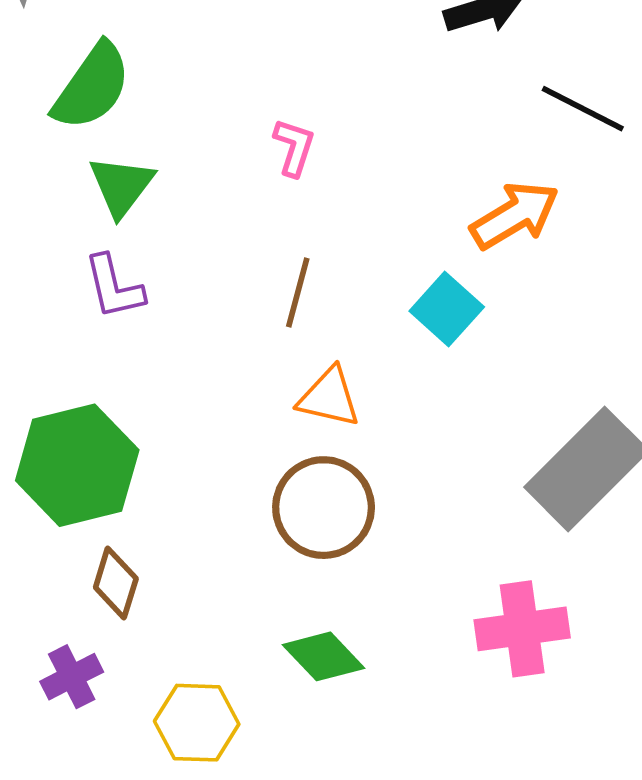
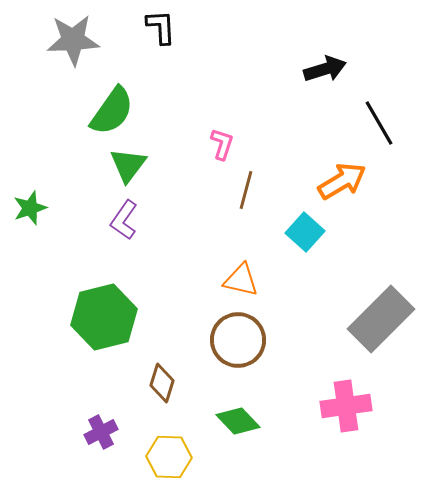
black line: (583, 109) -> (379, 123), turned 33
purple L-shape: (114, 287) -> (124, 220), turned 48
brown line: (298, 292) -> (246, 190), moved
brown diamond: (116, 583) -> (162, 383), moved

